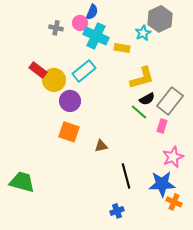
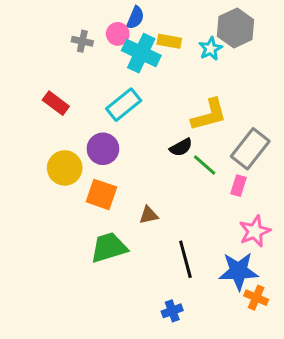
yellow rectangle: (122, 48) -> (169, 41), moved
yellow circle: (54, 80) -> (65, 168), moved
black semicircle: (147, 99) -> (181, 147), moved
green trapezoid: (22, 182) -> (109, 247), moved, turned -32

